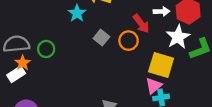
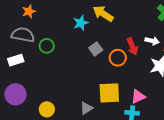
orange star: (23, 63) -> (29, 11), moved
yellow square: (161, 65) -> (109, 93), moved, turned -35
pink triangle: (154, 86) -> (138, 97), moved

